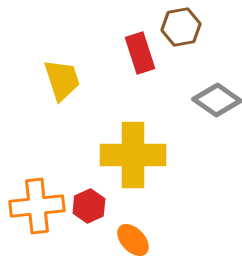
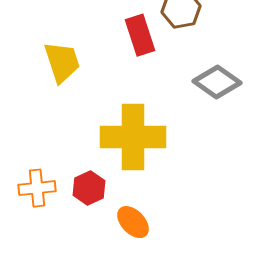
orange cross: (37, 206) -> (37, 188), size x0.7

